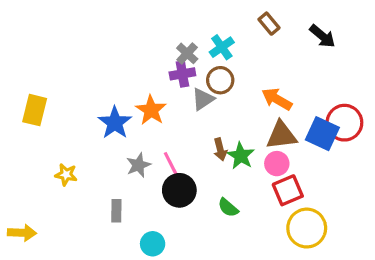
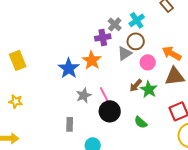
purple cross: (182, 74) -> (103, 37), moved
yellow rectangle: (35, 110) -> (18, 60), turned -36
brown arrow: (220, 149) -> (136, 85), turned 56
pink circle: (277, 164) -> (148, 62), moved
yellow star: (66, 175) -> (16, 101), moved

